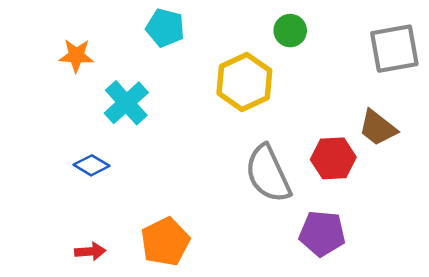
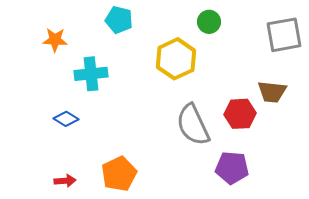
cyan cross: (126, 103) -> (91, 74), turned 36
brown trapezoid: (378, 128) -> (272, 92), turned -32

